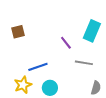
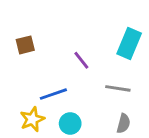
purple line: (66, 43) -> (81, 60), moved
gray semicircle: (96, 88) -> (123, 123), moved

